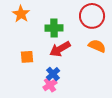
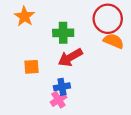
orange semicircle: (97, 46) -> (114, 41), moved
blue cross: (53, 74) -> (62, 87), turned 32

